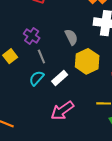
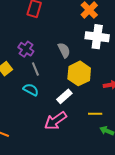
cyan semicircle: (37, 78) -> (31, 90), turned 77
white rectangle: (60, 78) -> (64, 96), moved

